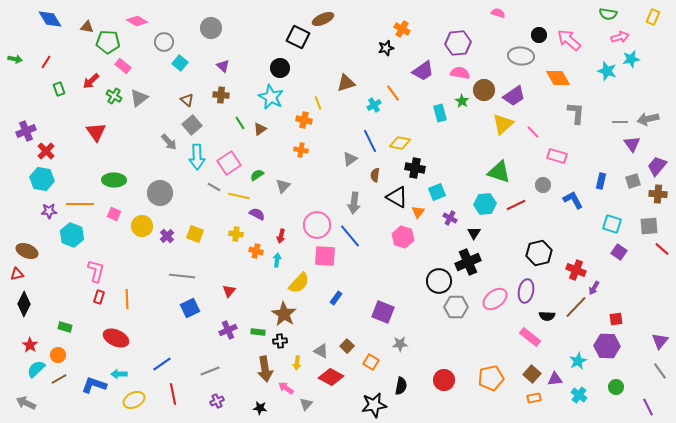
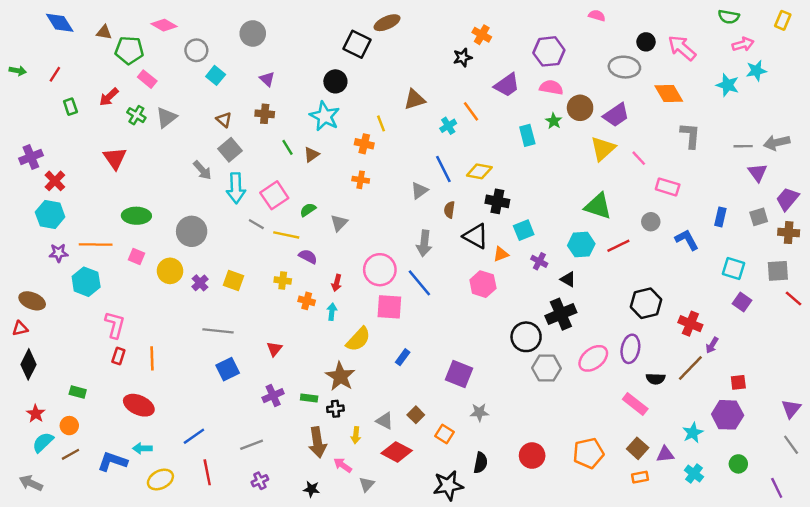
orange triangle: (418, 212) -> (501, 254), turned 32
black triangle: (474, 233) -> (568, 279), turned -32

